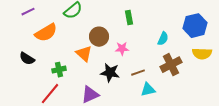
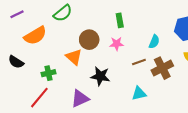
pink star: (122, 49) -> (117, 44), moved
brown line: (138, 73) -> (139, 62), moved

